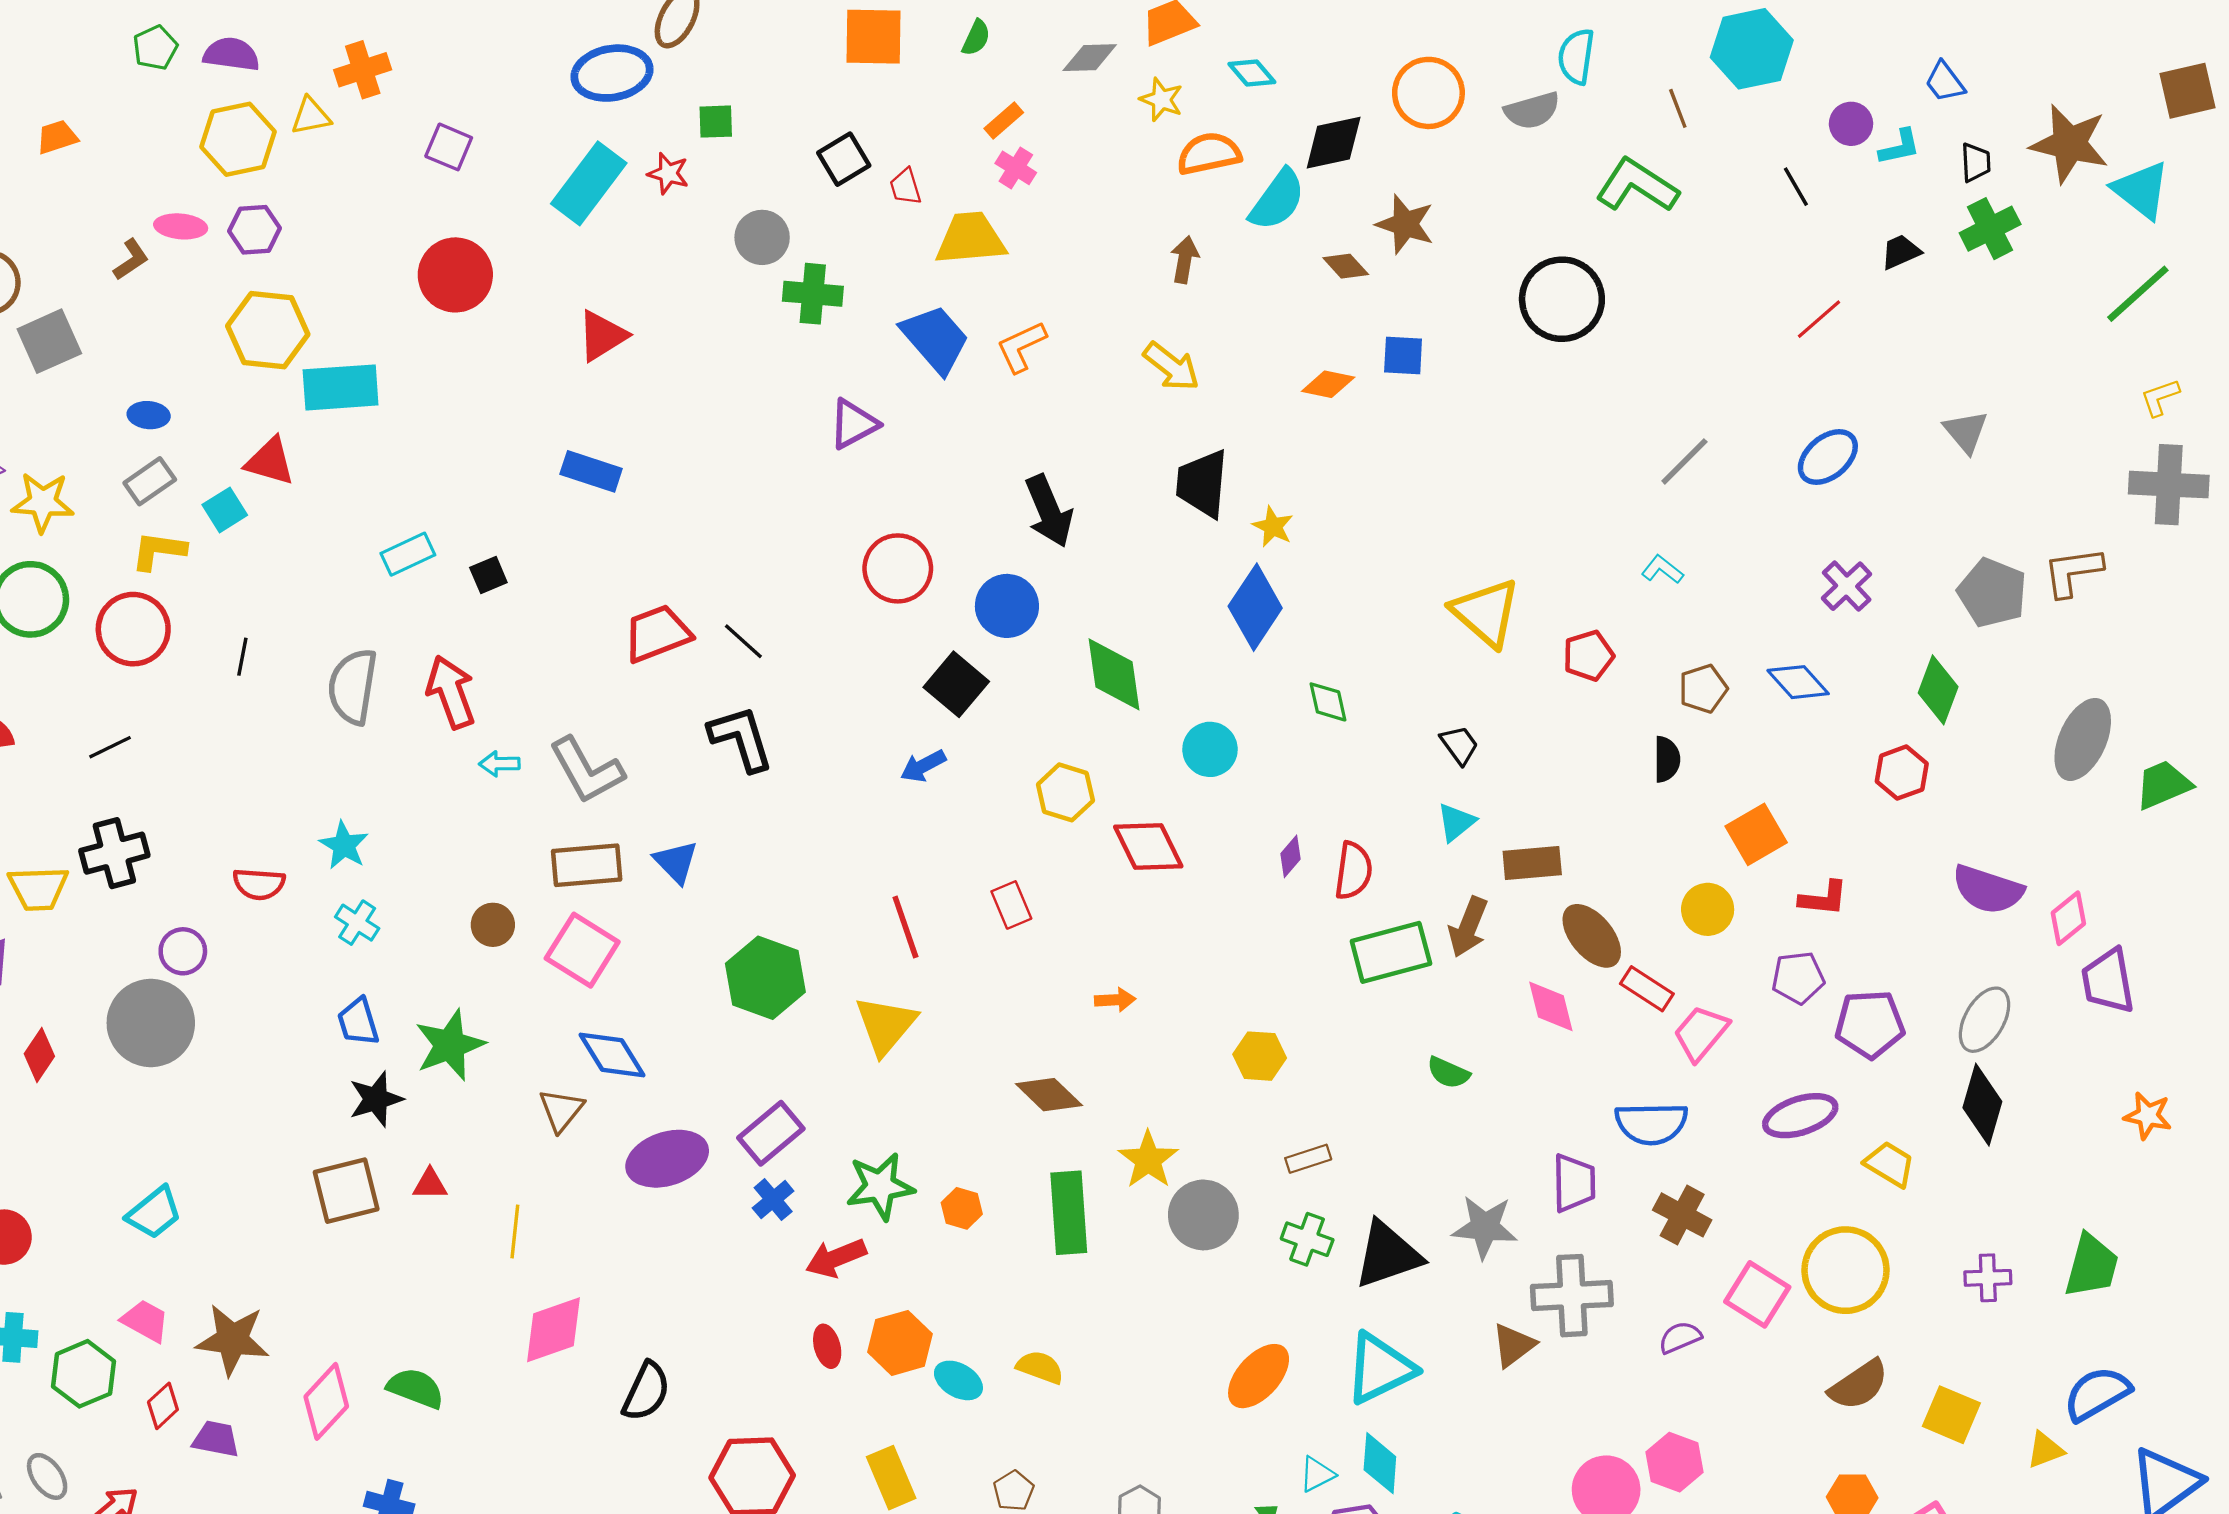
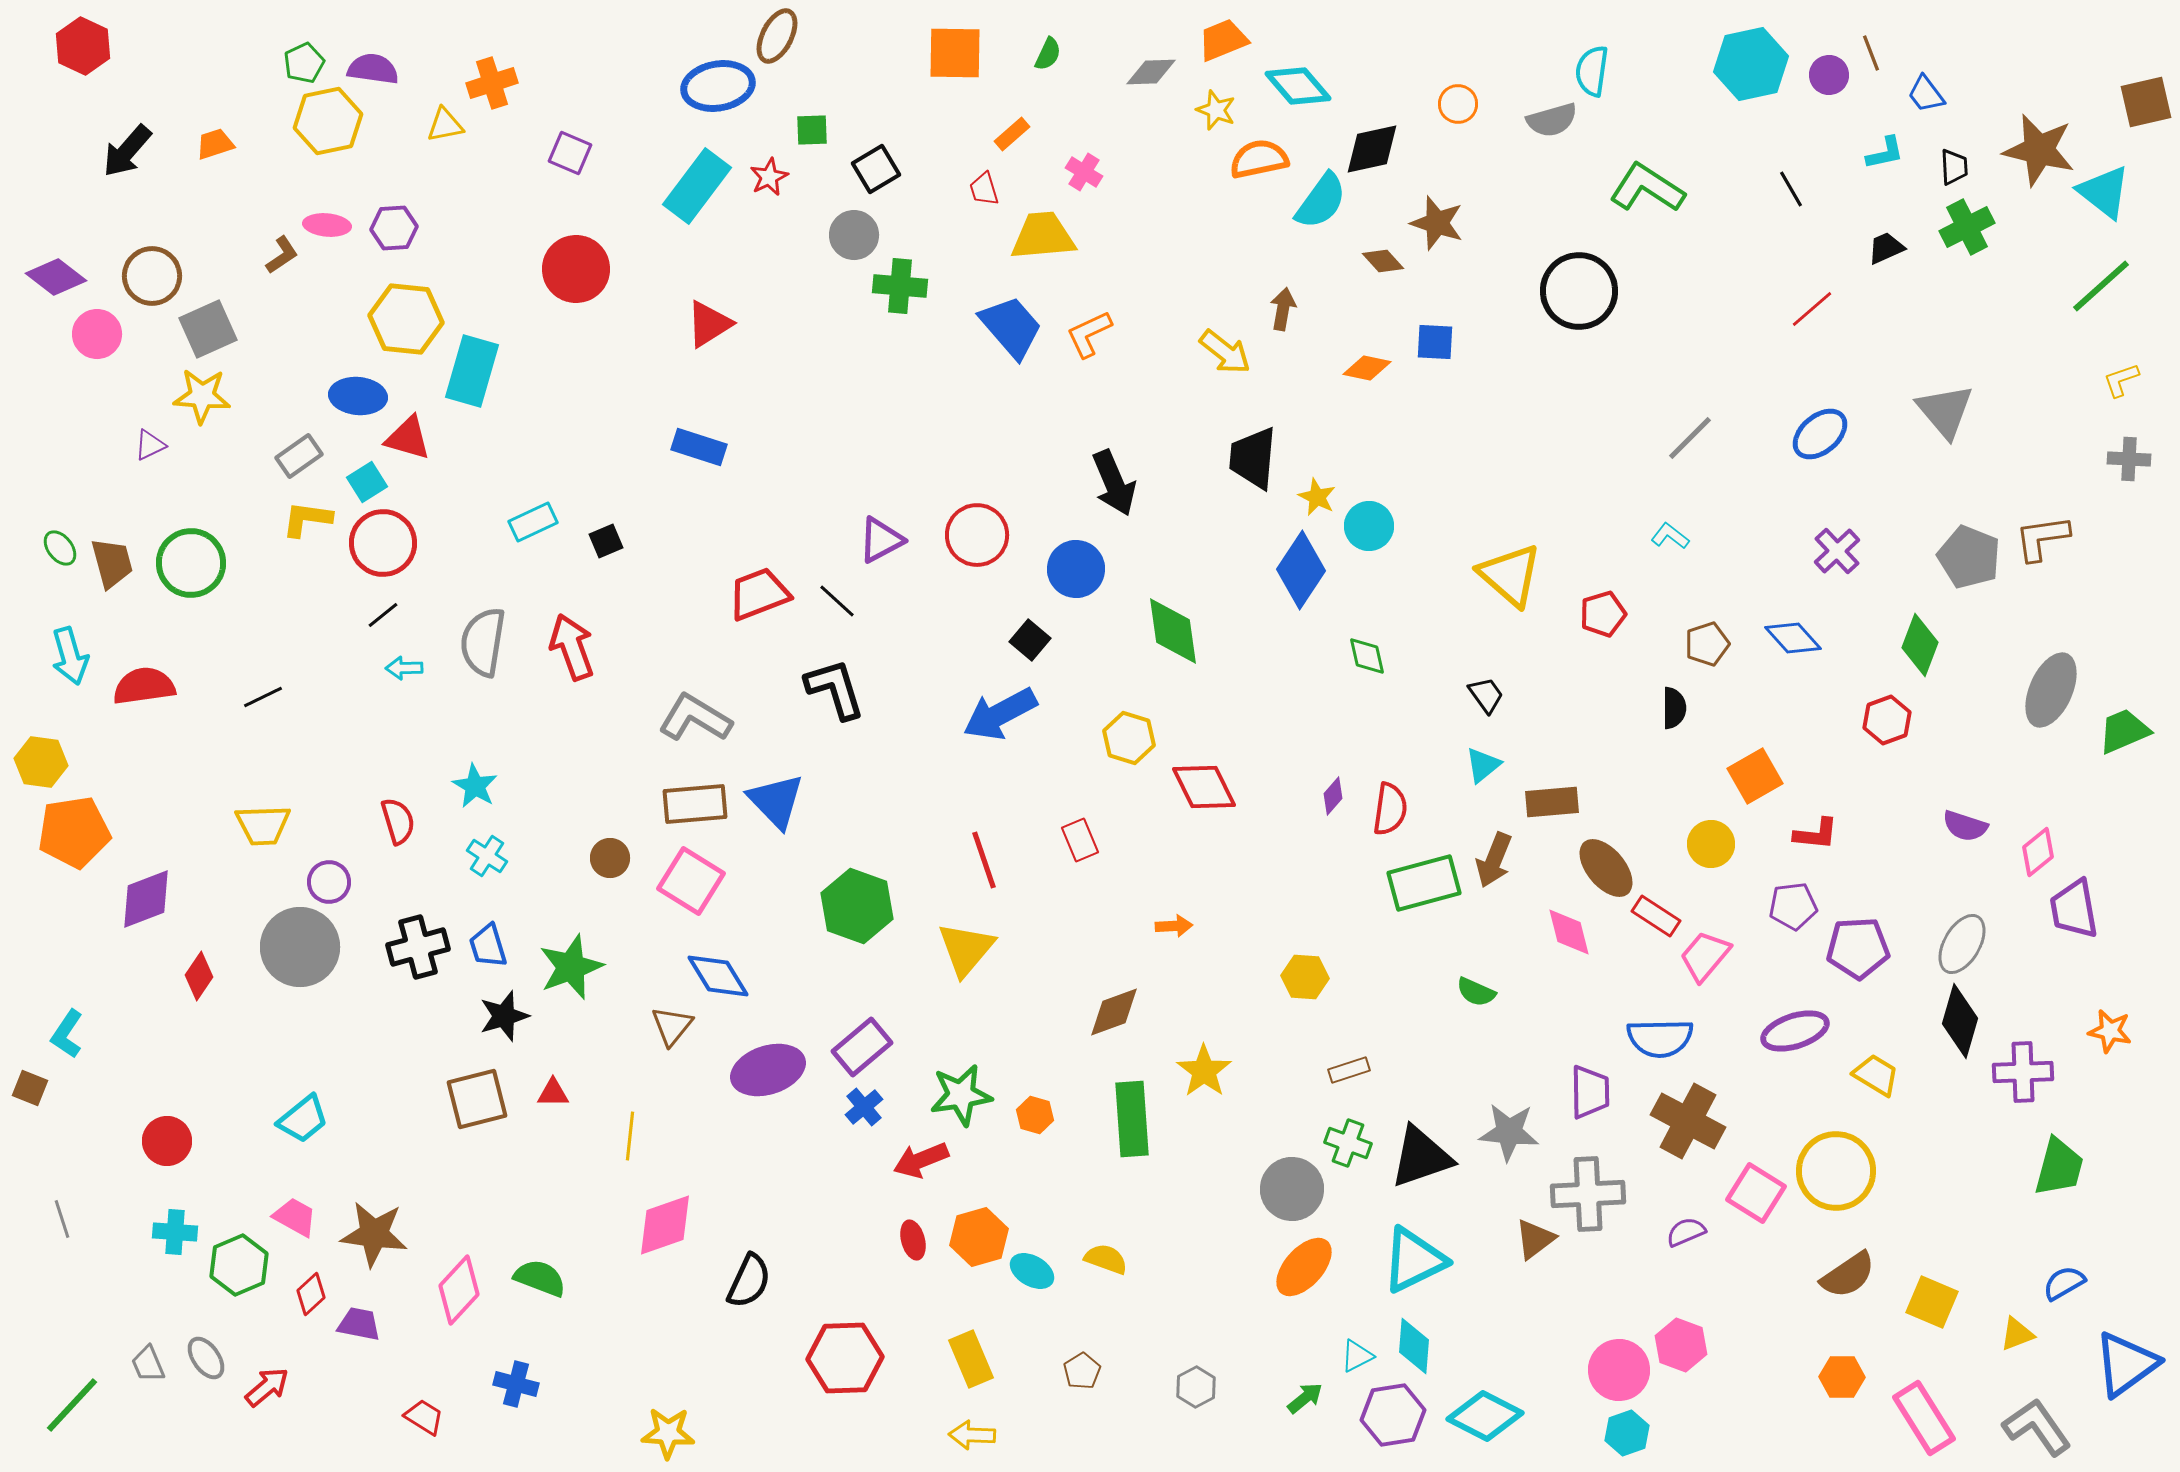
cyan diamond: (1252, 73) -> (1298, 86), size x1.5
orange circle: (1428, 93) -> (1458, 104), size x0.6
brown line: (1678, 108) -> (1871, 53), moved
orange rectangle: (1004, 120) -> (1012, 134), moved
purple circle: (1851, 124) -> (1829, 75), moved
yellow hexagon: (238, 139) -> (328, 121), moved
black square: (844, 159) -> (876, 169), moved
red star: (668, 173) -> (769, 177), turned 30
brown arrow: (1185, 260) -> (1283, 309), moved
cyan rectangle: (341, 387) -> (472, 371), turned -70
blue ellipse: (149, 415) -> (358, 396), moved, size x1.5
purple triangle: (854, 424) -> (881, 540), moved
gray triangle: (1966, 432) -> (1945, 411), size x1.4
gray cross: (2169, 485) -> (2129, 459), size x0.6
yellow star: (43, 502) -> (202, 396), moved
red circle: (133, 629) -> (383, 543), moved
black line: (242, 657) -> (383, 615), turned 40
black square: (956, 684) -> (1030, 640), size x0.7
cyan circle: (1210, 749) -> (1369, 526), moved
cyan arrow: (499, 764) -> (404, 668), moved
blue arrow: (923, 766) -> (1000, 714), size x1.8
gray L-shape: (587, 770) -> (695, 718), turned 150
black cross: (114, 853) -> (418, 947), moved
blue triangle: (676, 862) -> (776, 801), size x1.4
red semicircle: (259, 884) -> (398, 821), turned -111
yellow trapezoid: (38, 888) -> (263, 825), moved
purple semicircle: (1988, 889) -> (1965, 826), size x0.7
brown diamond: (1049, 1095) -> (1114, 1012), turned -64
gray circle: (1203, 1215) -> (1292, 1189), moved
brown cross: (1682, 1215) -> (1688, 1121), size x1.4
purple cross: (1988, 1278) -> (2023, 1072), moved, size x1.4
blue semicircle: (2097, 1394) -> (2064, 1283), size x0.7

